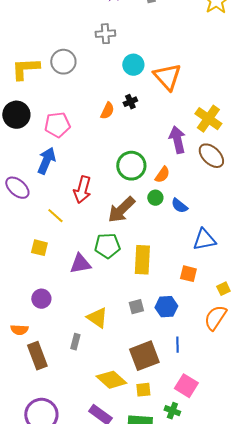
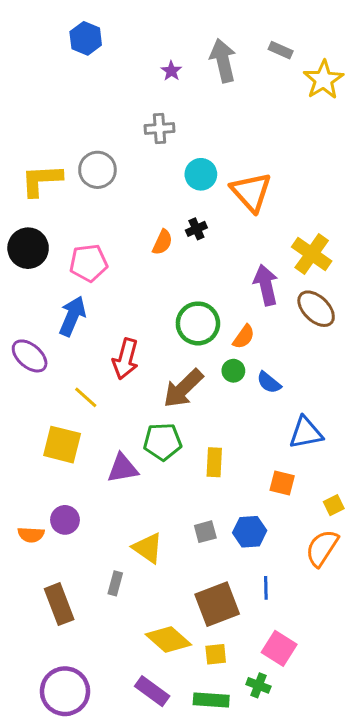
yellow square: (39, 248) -> (62, 445), size x1.5
yellow rectangle: (142, 260) -> (214, 462), size x0.7
orange semicircle: (19, 330) -> (31, 535), moved

